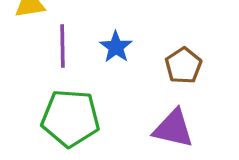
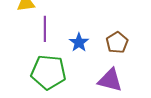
blue star: (116, 47) -> (79, 42), moved

